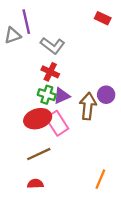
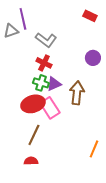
purple circle: (106, 95) -> (93, 58), moved
brown line: (39, 154) -> (34, 135), turned -40
orange line: (100, 179) -> (94, 149), moved

